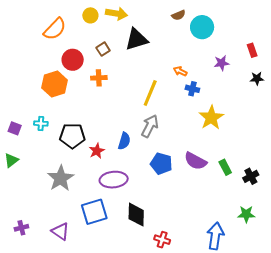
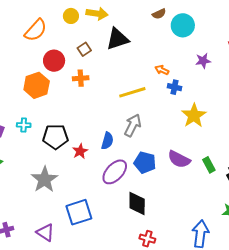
yellow line: (150, 93) -> (132, 92), turned 52
purple ellipse: (114, 180) -> (115, 172), moved, turned -40
black diamond: (136, 215) -> (137, 203), moved

